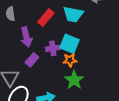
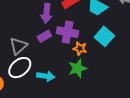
cyan square: (69, 44) -> (104, 36), moved
purple cross: (53, 48) -> (68, 32), size x1.5

